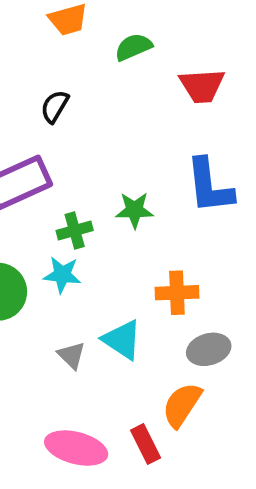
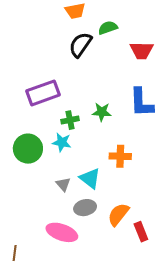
black semicircle: (55, 106) -> (80, 45), moved, size x1.5
gray ellipse: (209, 349) -> (85, 208), moved
red rectangle: (146, 444) -> (141, 232), moved

